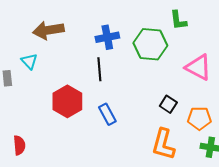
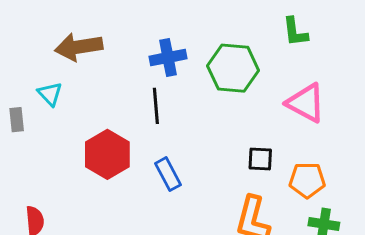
green L-shape: (178, 20) -> (295, 32), moved
black square: (168, 104) -> (260, 159), turned -30

